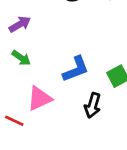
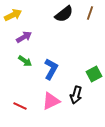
blue L-shape: (76, 69) -> (51, 69), moved, turned -40
pink triangle: (39, 98) -> (51, 101), moved

